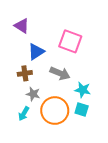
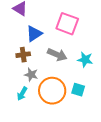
cyan star: (83, 90) -> (85, 60), moved

